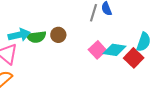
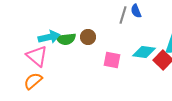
pink square: (97, 50) -> (112, 60), moved, turned -36

